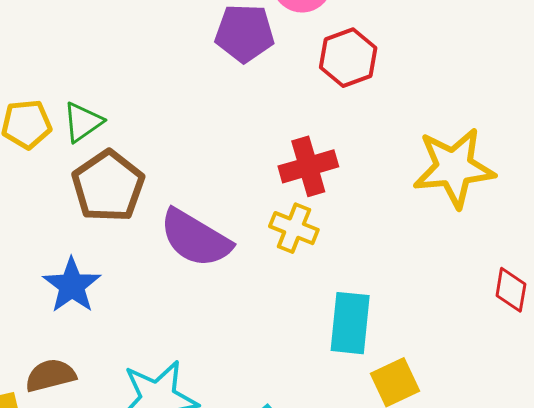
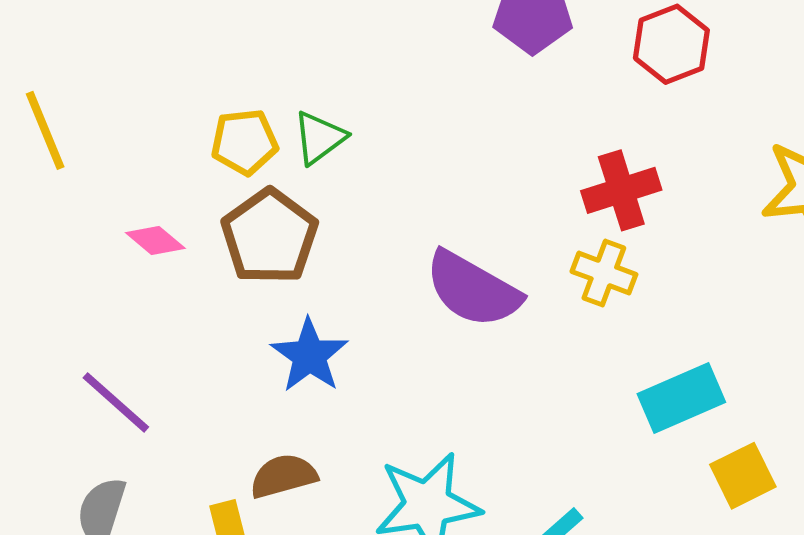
brown pentagon: (108, 186) -> (269, 236), moved
cyan rectangle: (350, 323) -> (681, 398), turned 62

